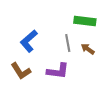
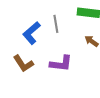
gray line: (68, 43) -> (56, 24), moved

